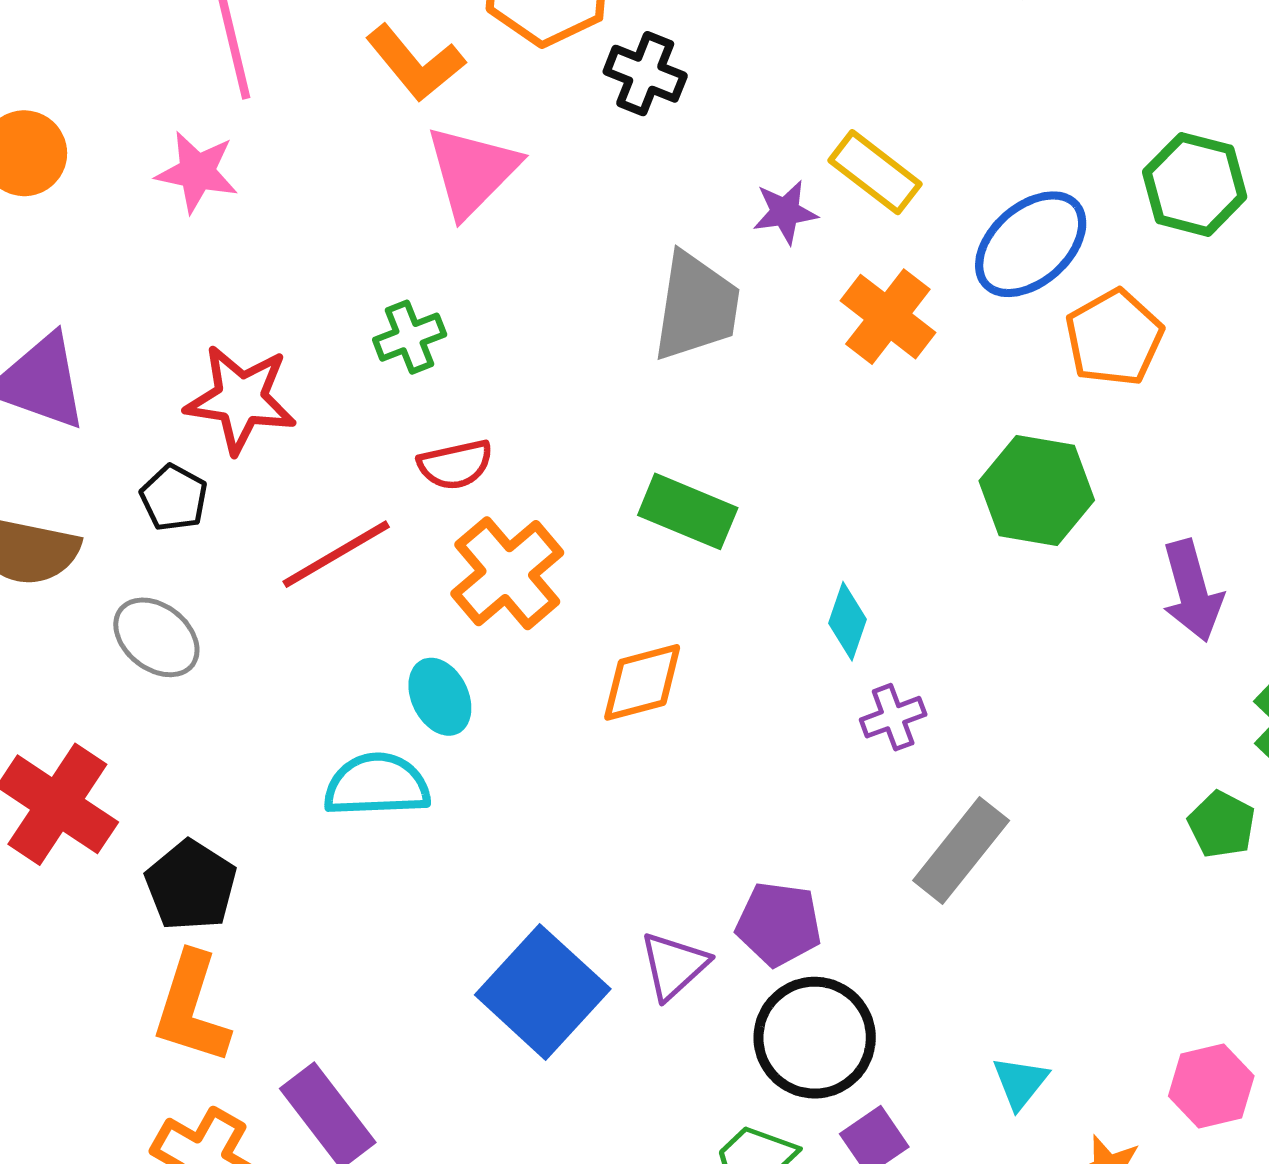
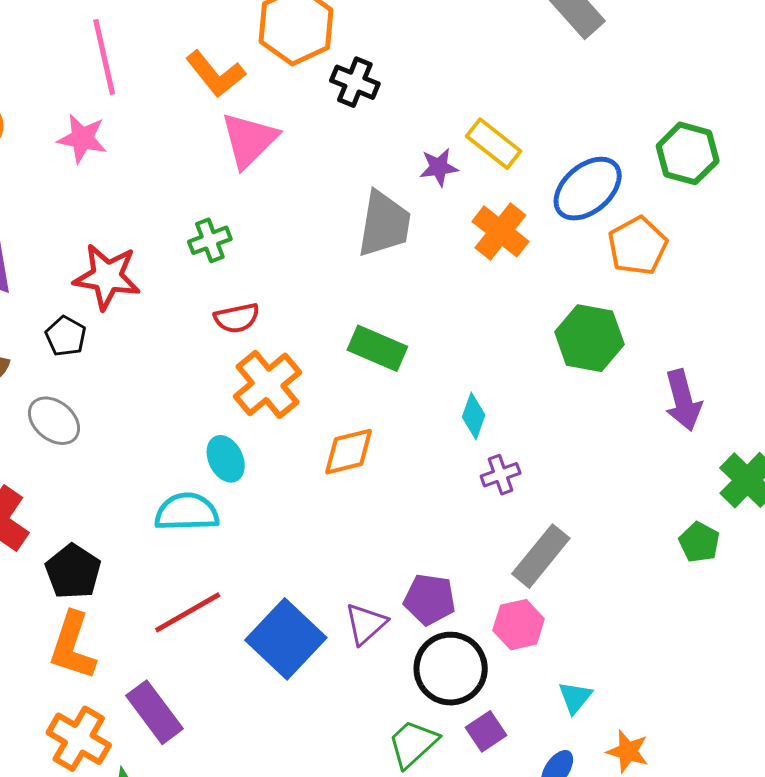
red line: (336, 554) -> (188, 612), moved
pink hexagon: (1211, 1086) -> (519, 625), moved

